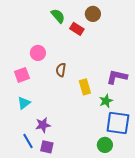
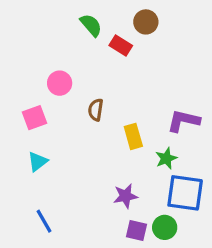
purple star: (43, 125) -> (125, 196), moved
purple square: (47, 147) -> (136, 231), moved

